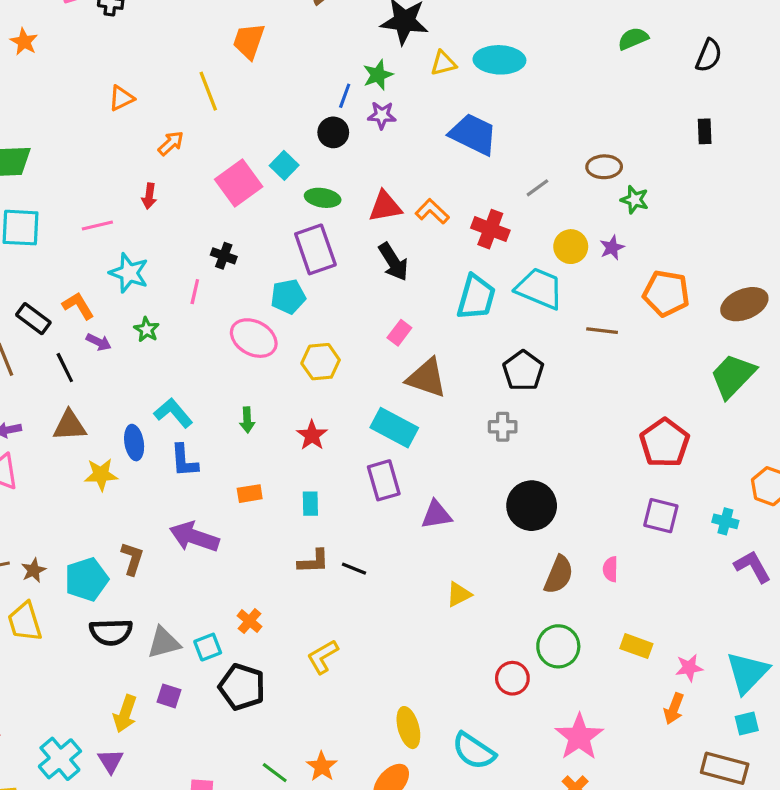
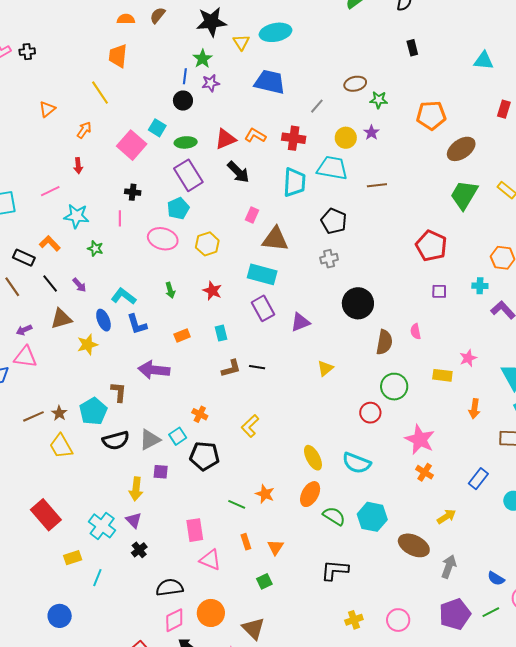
yellow triangle: (443, 63) -> (241, 42), turned -36
orange pentagon: (666, 293) -> (431, 115), moved
purple arrow: (99, 342) -> (79, 285), moved, turned 35
purple square: (661, 516) -> (439, 291), size x0.7
pink star: (689, 668) -> (468, 358), moved

